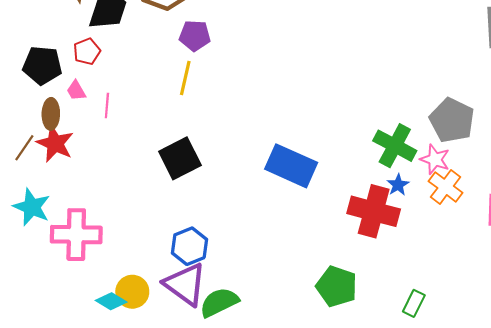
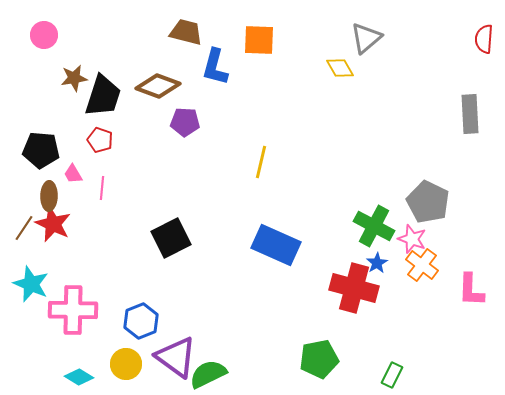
red pentagon: (87, 51) -> (100, 140), moved, turned -30
yellow line: (185, 78) -> (261, 162), moved
blue hexagon: (189, 246) -> (141, 321), moved
green pentagon: (337, 286) -> (319, 359), turned -30
cyan diamond: (111, 301) -> (79, 377), moved

